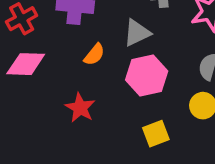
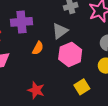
red star: (80, 108) -> (36, 90), moved

